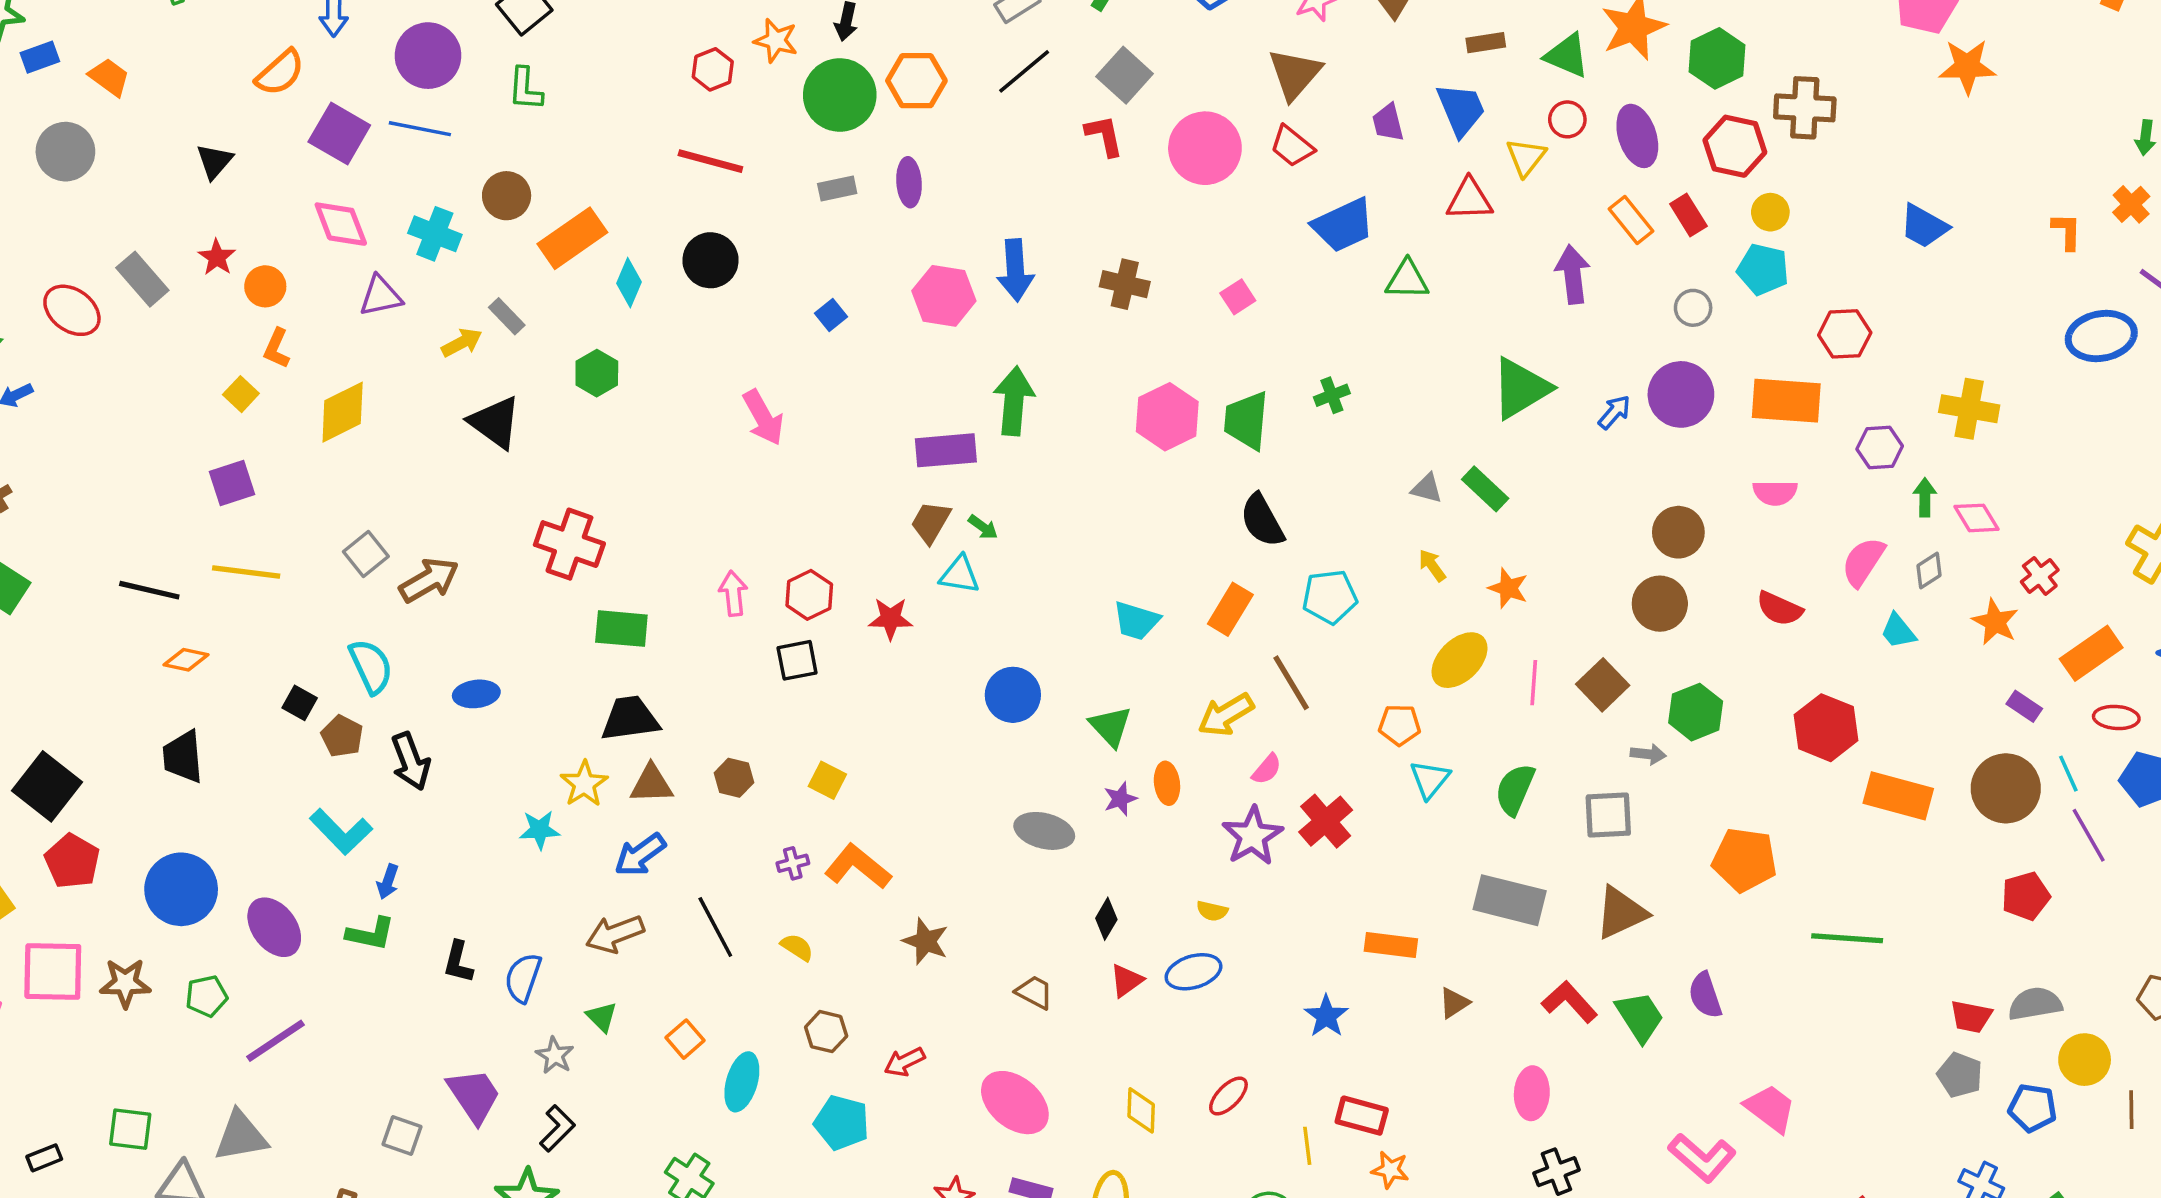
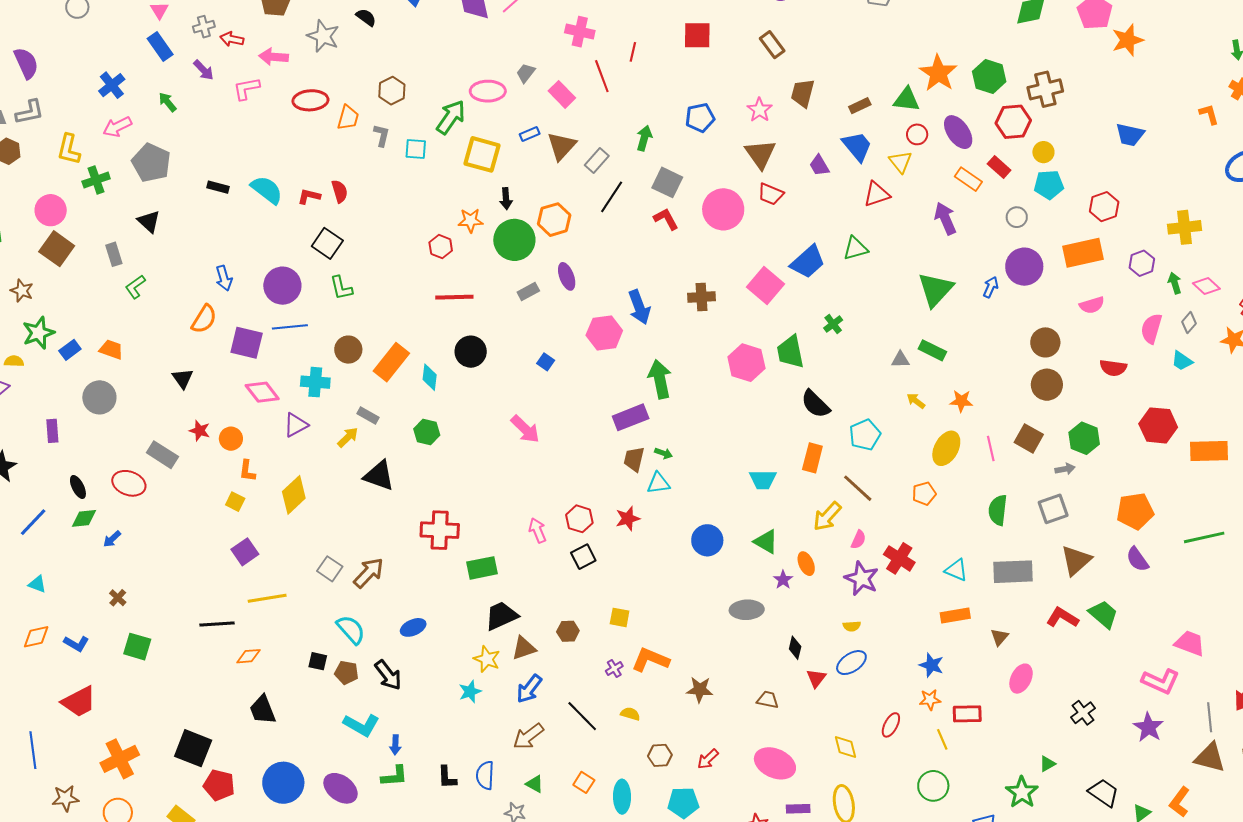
blue trapezoid: (1343, 225) -> (808, 262), moved
pink square: (1238, 297) -> (766, 286), size x1.8
cyan triangle: (1430, 779) -> (956, 570), moved, turned -30
purple semicircle: (1705, 995) -> (1137, 559), moved
pink ellipse: (1532, 1093) -> (1021, 679), moved, turned 40
orange star: (1390, 1170) -> (930, 700), moved

